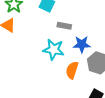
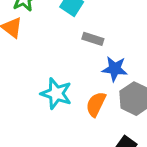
cyan star: (54, 50) -> (56, 94), moved

